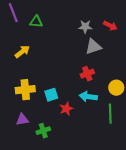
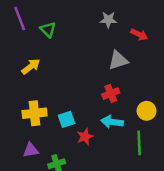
green triangle: (36, 22) -> (48, 30), turned 40
gray star: (85, 27) -> (108, 20), moved

